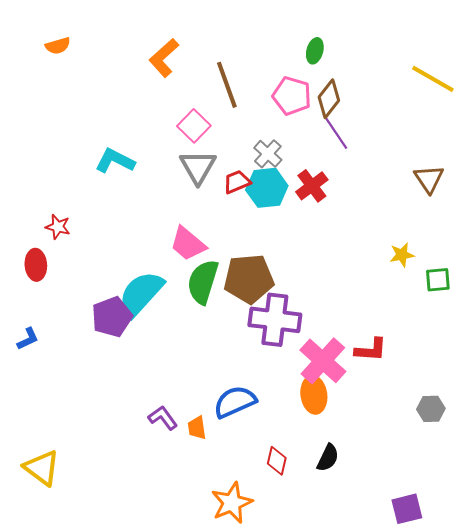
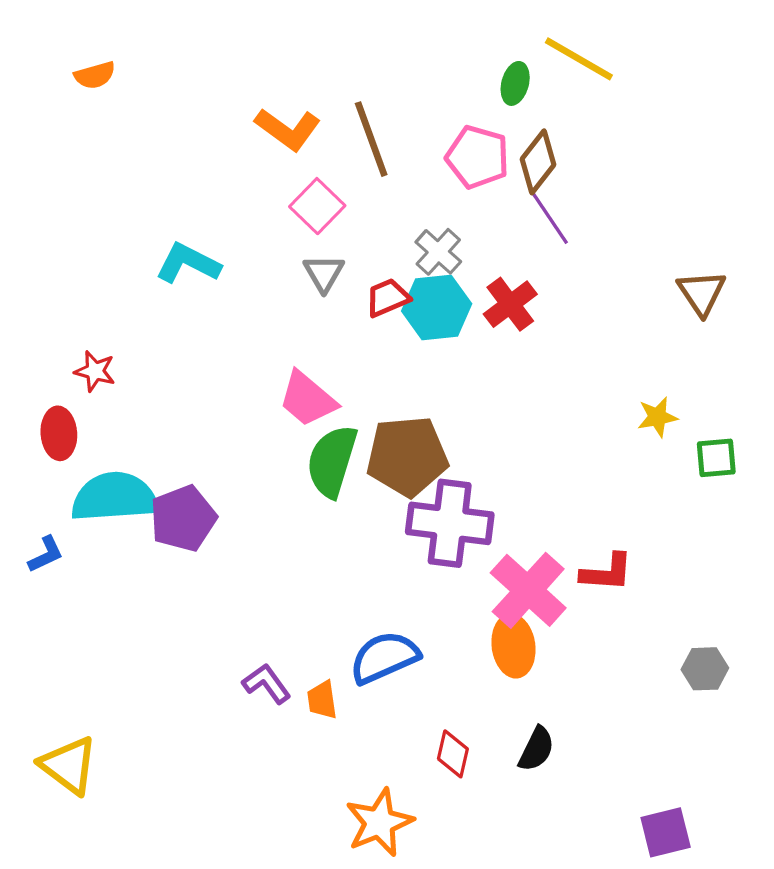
orange L-shape: (164, 58) -> (288, 129), moved, turned -102
yellow line: (433, 79) -> (579, 59), moved
gray triangle: (198, 167) -> (324, 273), size x0.7
cyan semicircle: (141, 294) -> (114, 497), moved, turned 44

